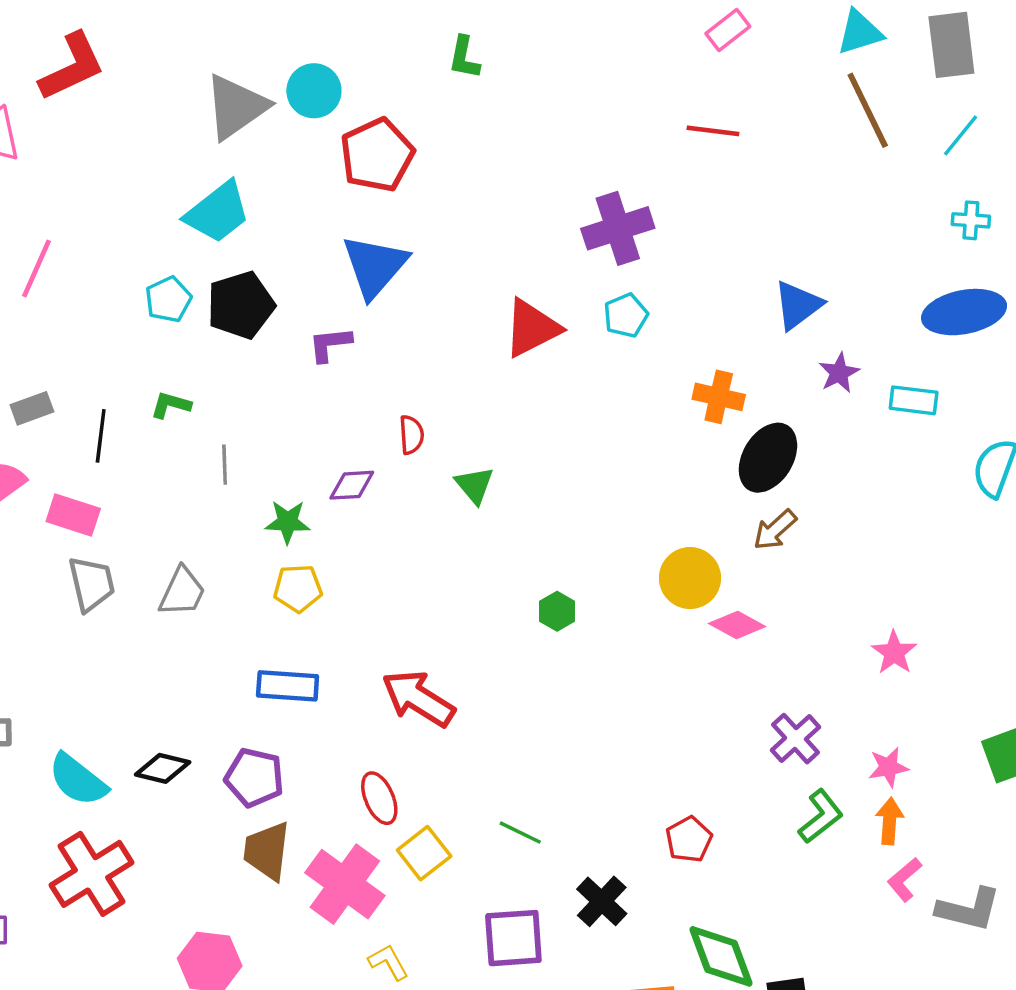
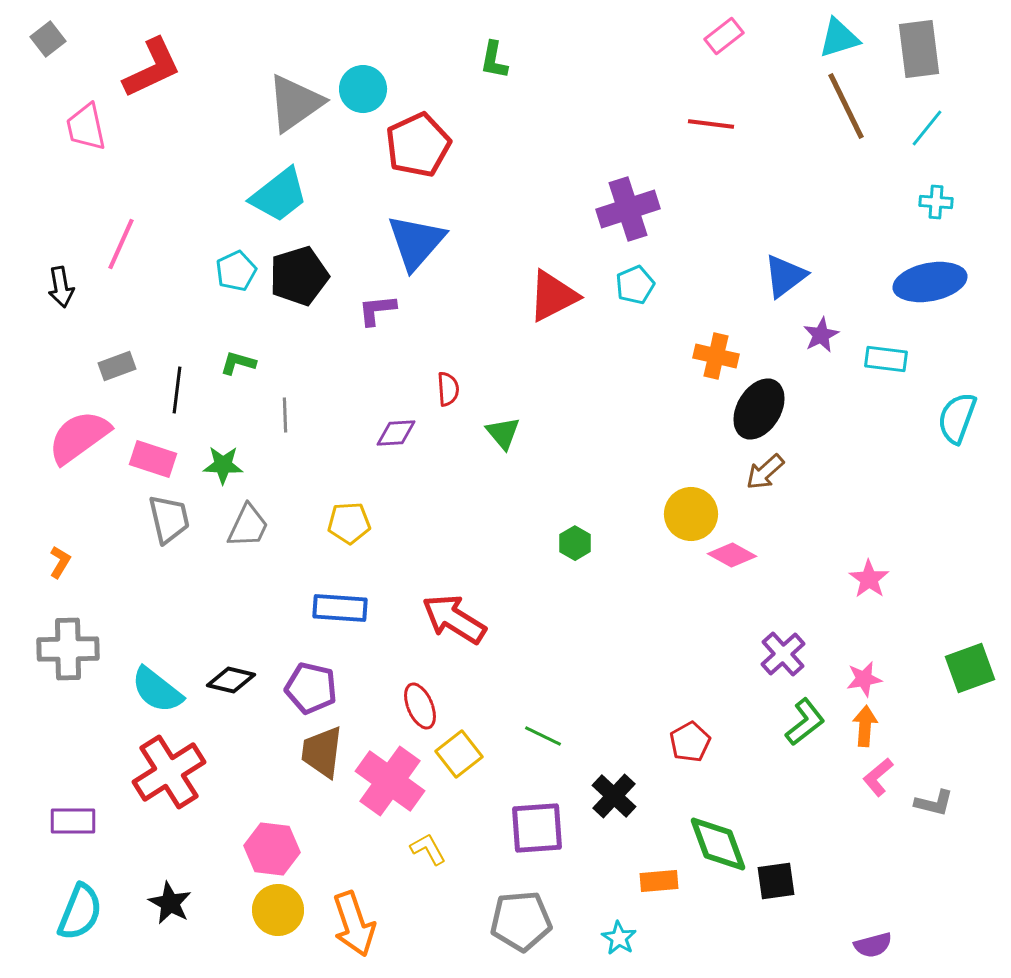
green star: (288, 522) -> (223, 465), moved
gray L-shape: (969, 909) -> (934, 803), size x0.7

